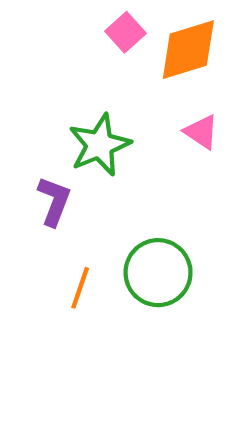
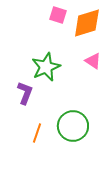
pink square: (126, 32) -> (58, 15), turned -30

